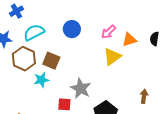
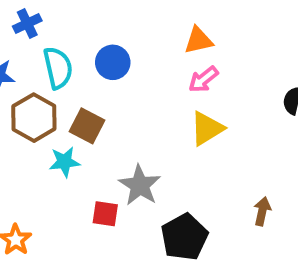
blue circle: (72, 29) -> (113, 62), moved
cyan semicircle: (34, 32) -> (58, 68), turned 100
orange triangle: (129, 40) -> (198, 40), moved

